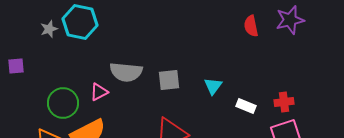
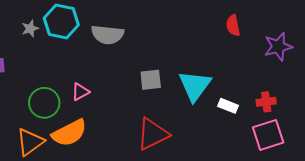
purple star: (290, 20) -> (278, 47), moved
gray semicircle: (126, 72) -> (107, 35), moved
cyan triangle: (213, 86) -> (195, 86), size x1.8

